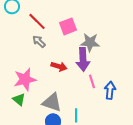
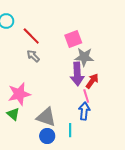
pink square: (68, 26) -> (73, 39), moved
red arrow: (59, 66) -> (92, 81), moved, turned -70
blue arrow: (110, 90) -> (84, 111), moved

